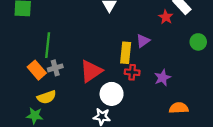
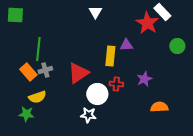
red star: (166, 17) -> (147, 23), size x1.6
purple triangle: (143, 41) -> (126, 45), turned 32
red cross: (132, 72) -> (116, 84), moved

